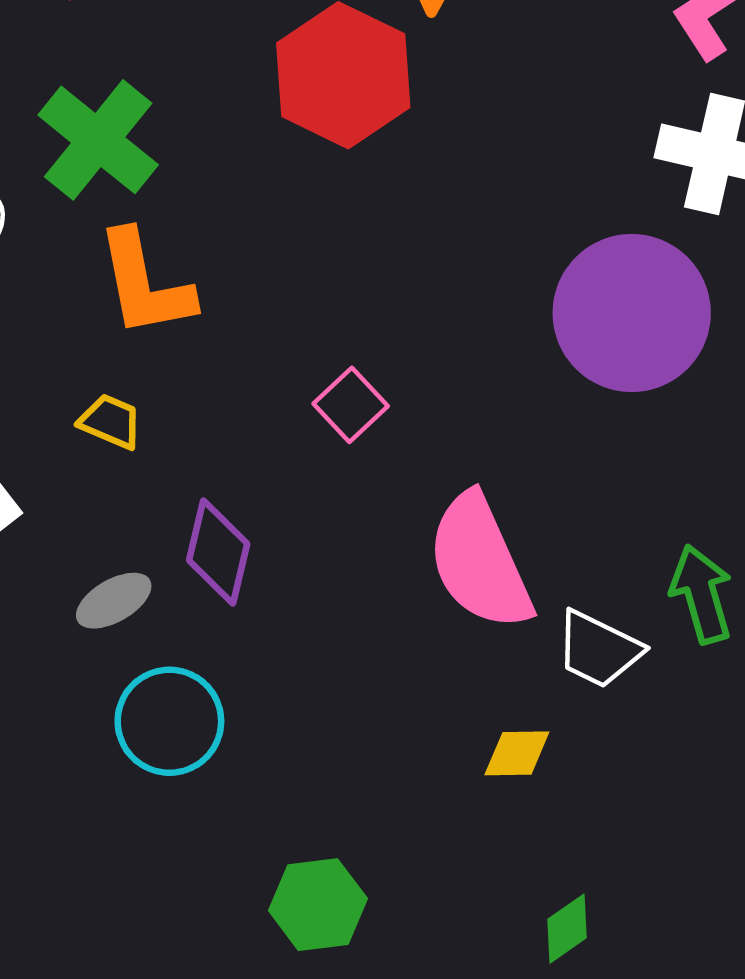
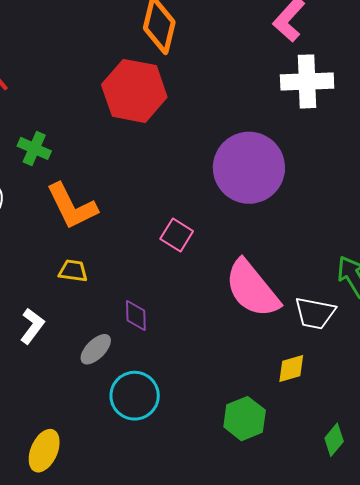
green cross: (98, 140) -> (34, 148), size x0.6
purple circle: (632, 313) -> (249, 168), moved
purple diamond: (218, 552) -> (136, 315), size x0.7
green hexagon: (318, 905) -> (245, 419), moved

